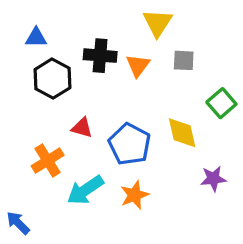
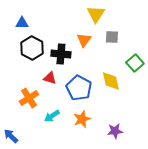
black cross: (100, 56) -> (61, 54), moved
purple star: (213, 179) -> (115, 131), moved
cyan arrow: (85, 190) -> (52, 116), size x0.7

